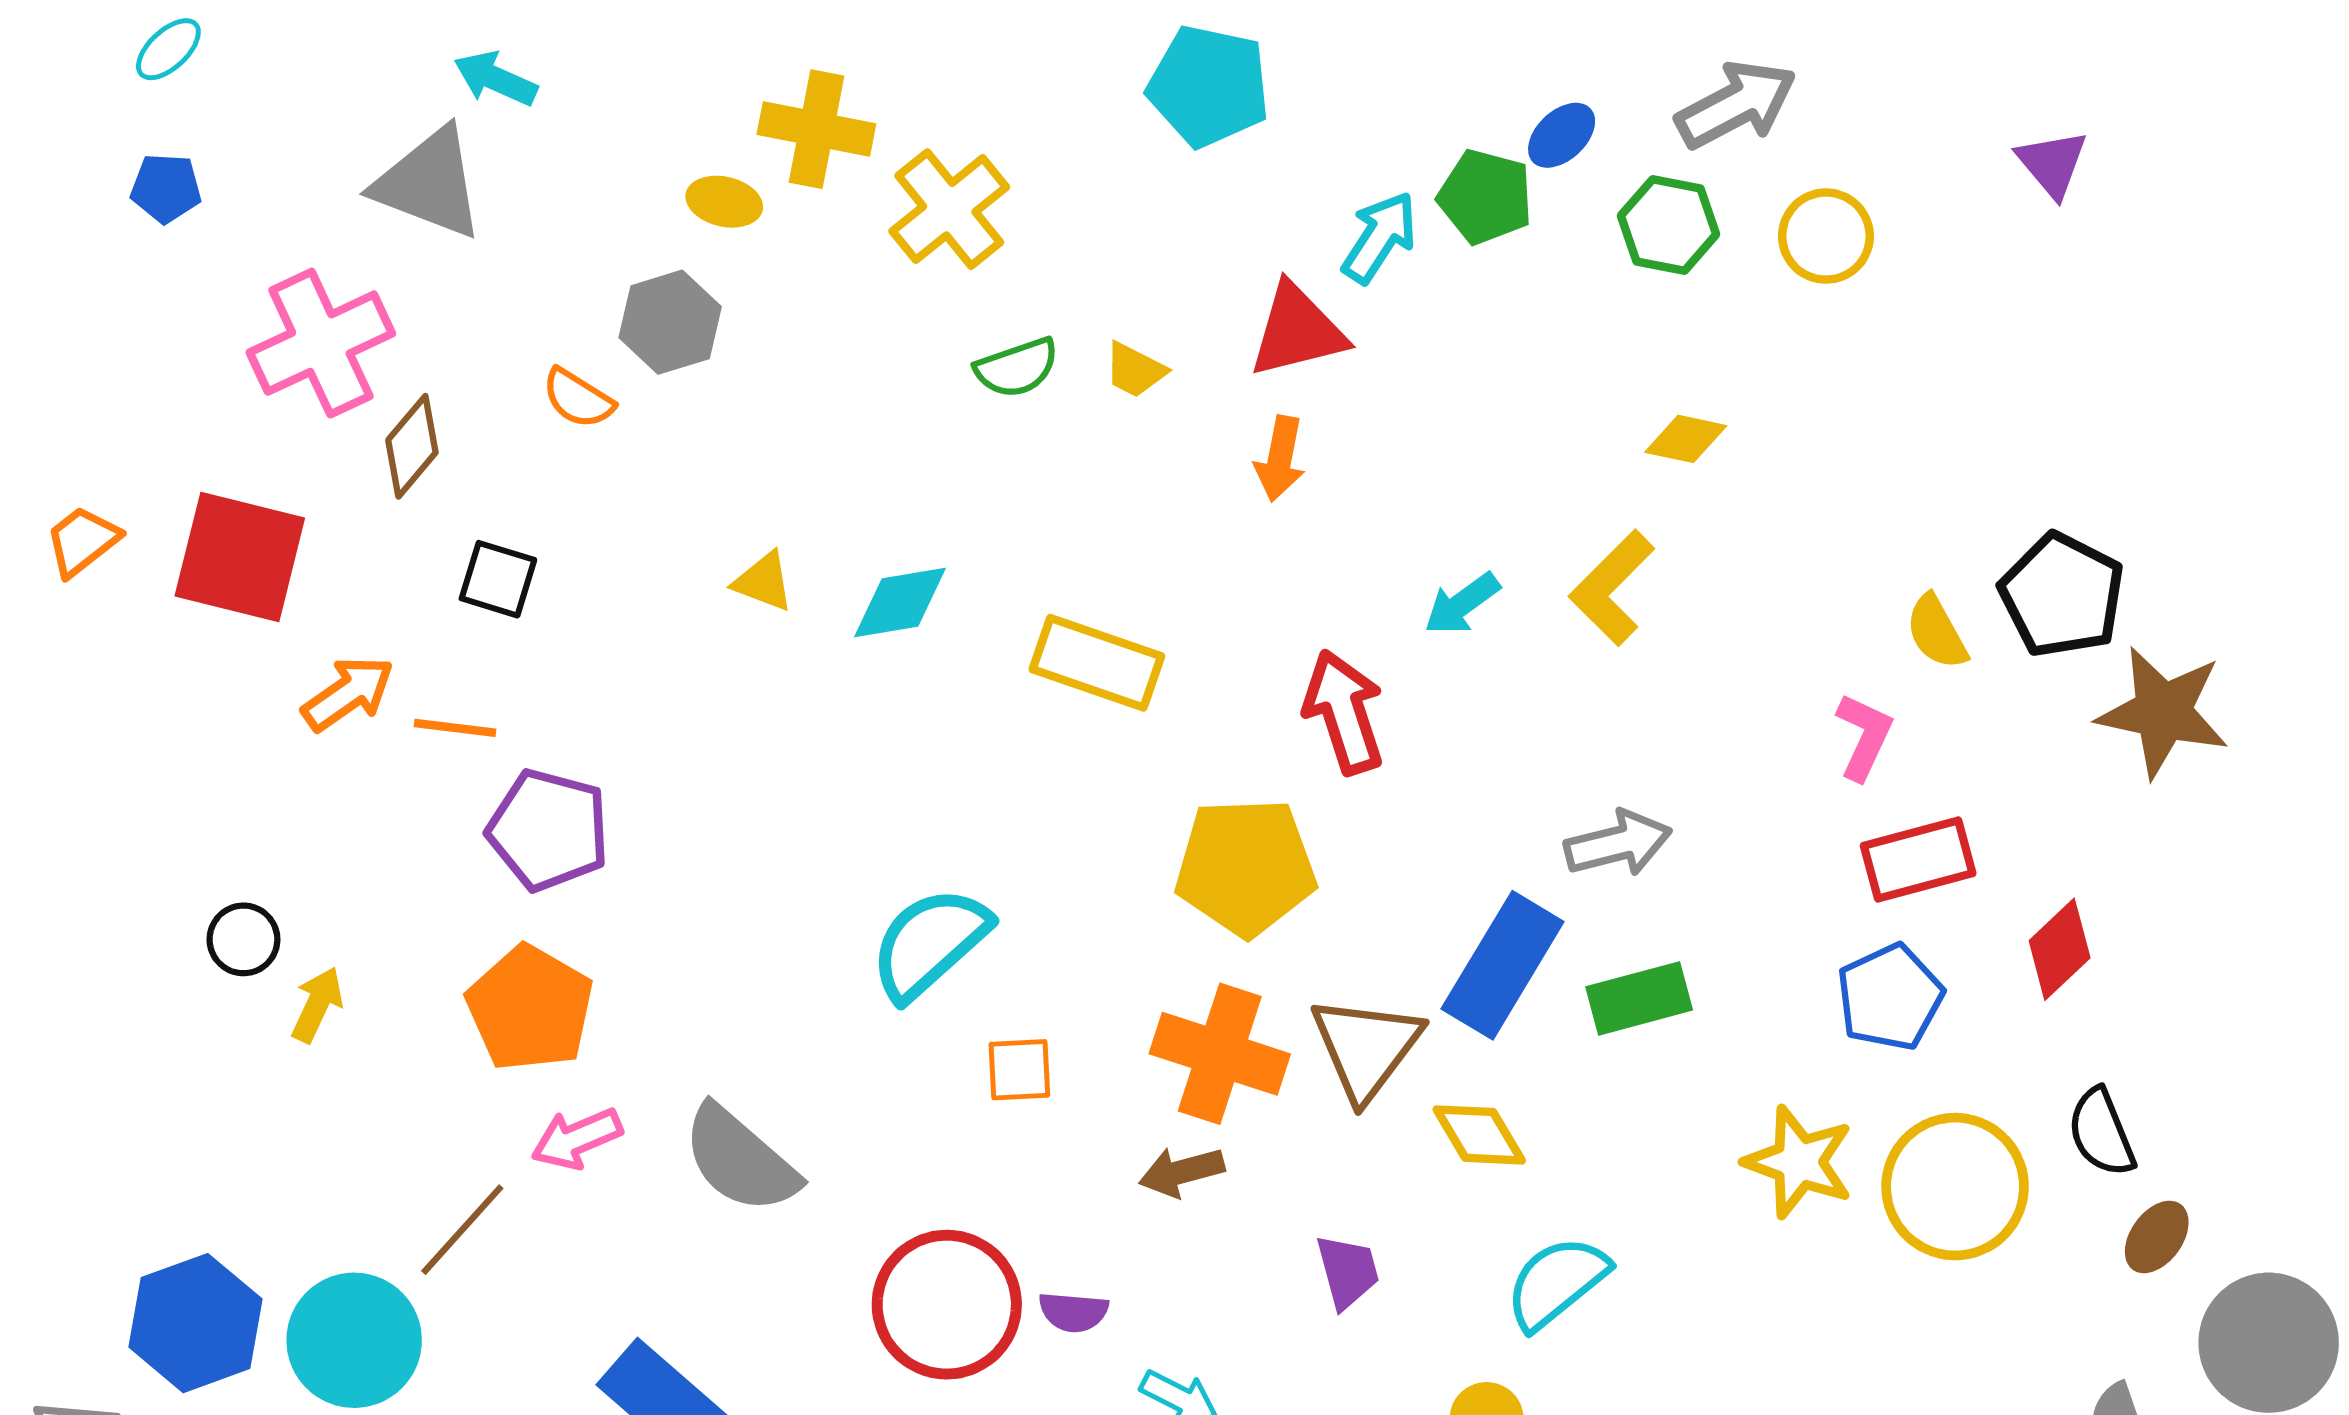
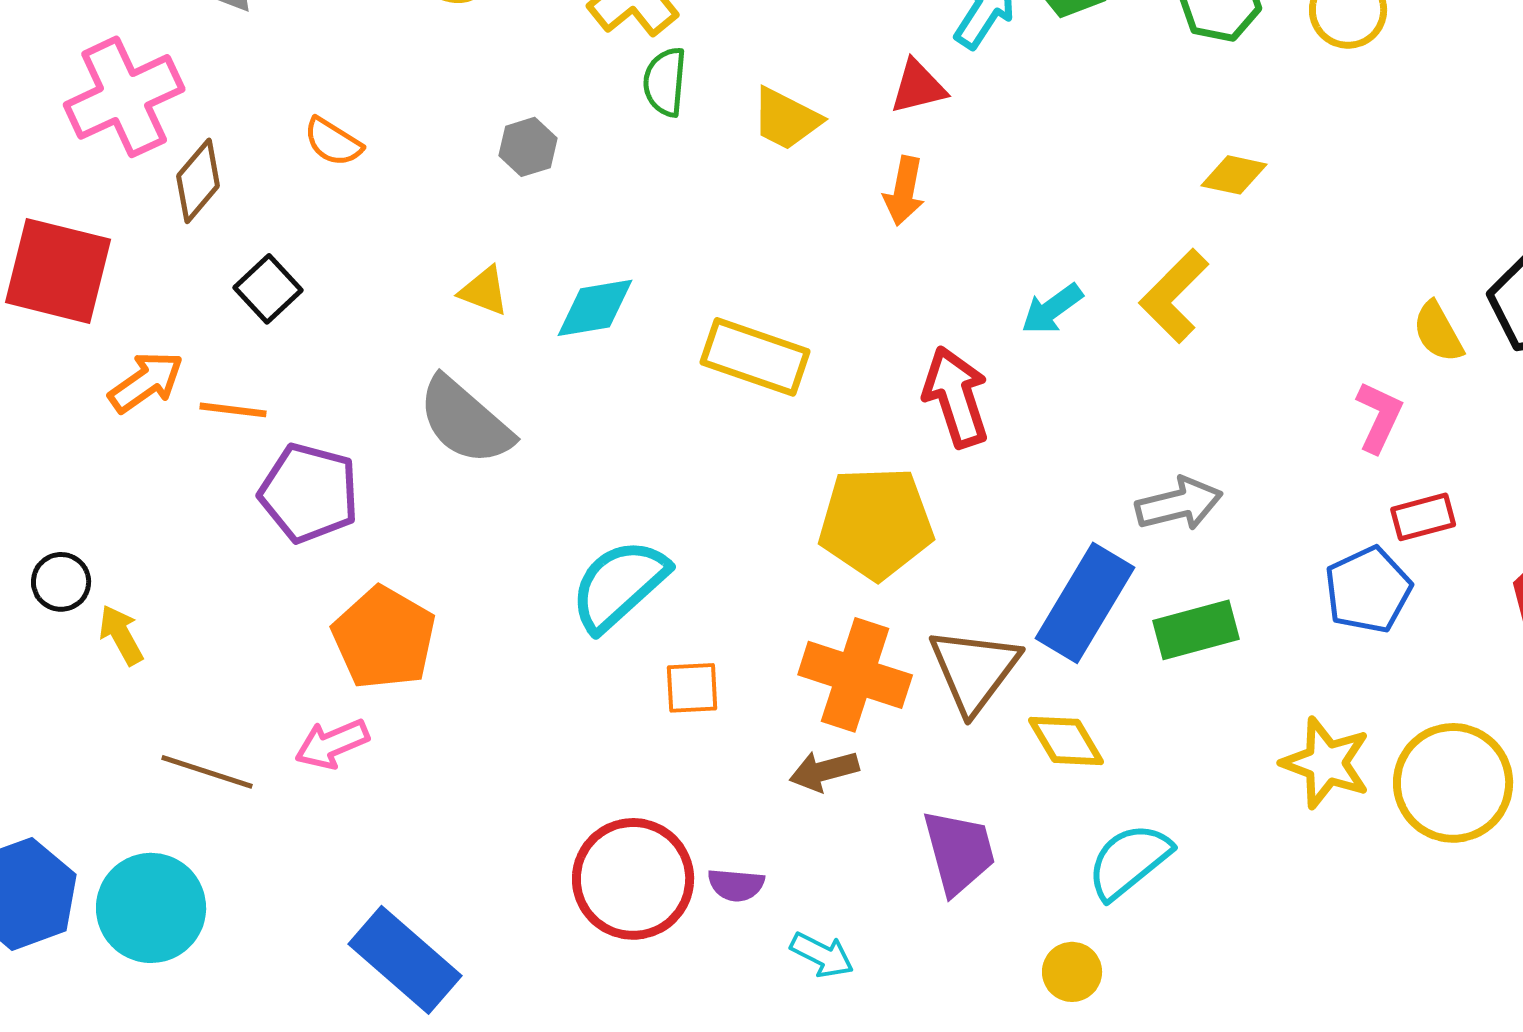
gray hexagon: (670, 322) -> (528, 147), moved, size x0.7
red triangle: (1297, 331) -> (918, 87), size x0.7
green semicircle: (1017, 368) -> (665, 82), moved, turned 114
yellow trapezoid: (1135, 370) -> (786, 119), size x1.4
black square: (498, 579) -> (268, 289), turned 30
red rectangle: (1918, 859) -> (1423, 517), size x0.7
blue pentagon: (1890, 997) -> (1368, 590), moved
yellow arrow: (317, 1005) -> (121, 635), turned -54
orange pentagon: (530, 1008) -> (384, 638), moved
gray semicircle: (740, 1160) -> (465, 421), moved
brown line: (462, 1230) -> (207, 772), moved, turned 66
purple trapezoid: (1348, 1271) -> (959, 852), size x1.4

